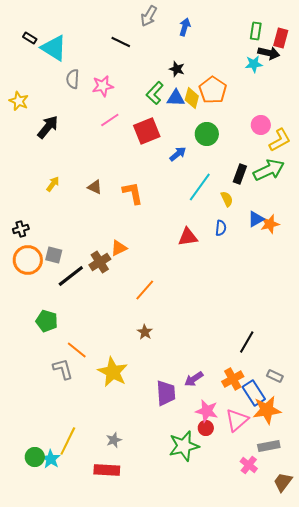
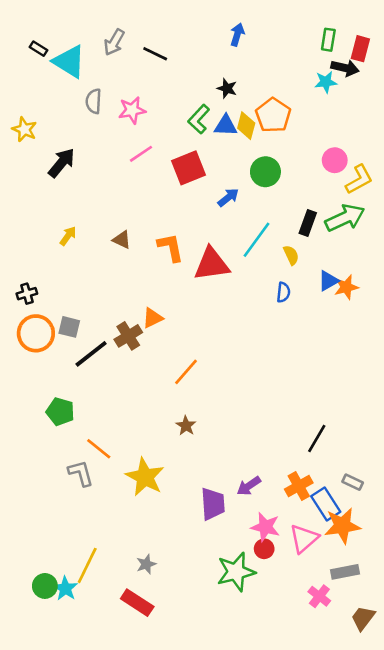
gray arrow: (149, 16) -> (114, 42), moved
red triangle: (188, 237) -> (212, 264), moved, size x1.4
red rectangle: (107, 470) -> (137, 603), turned 30

